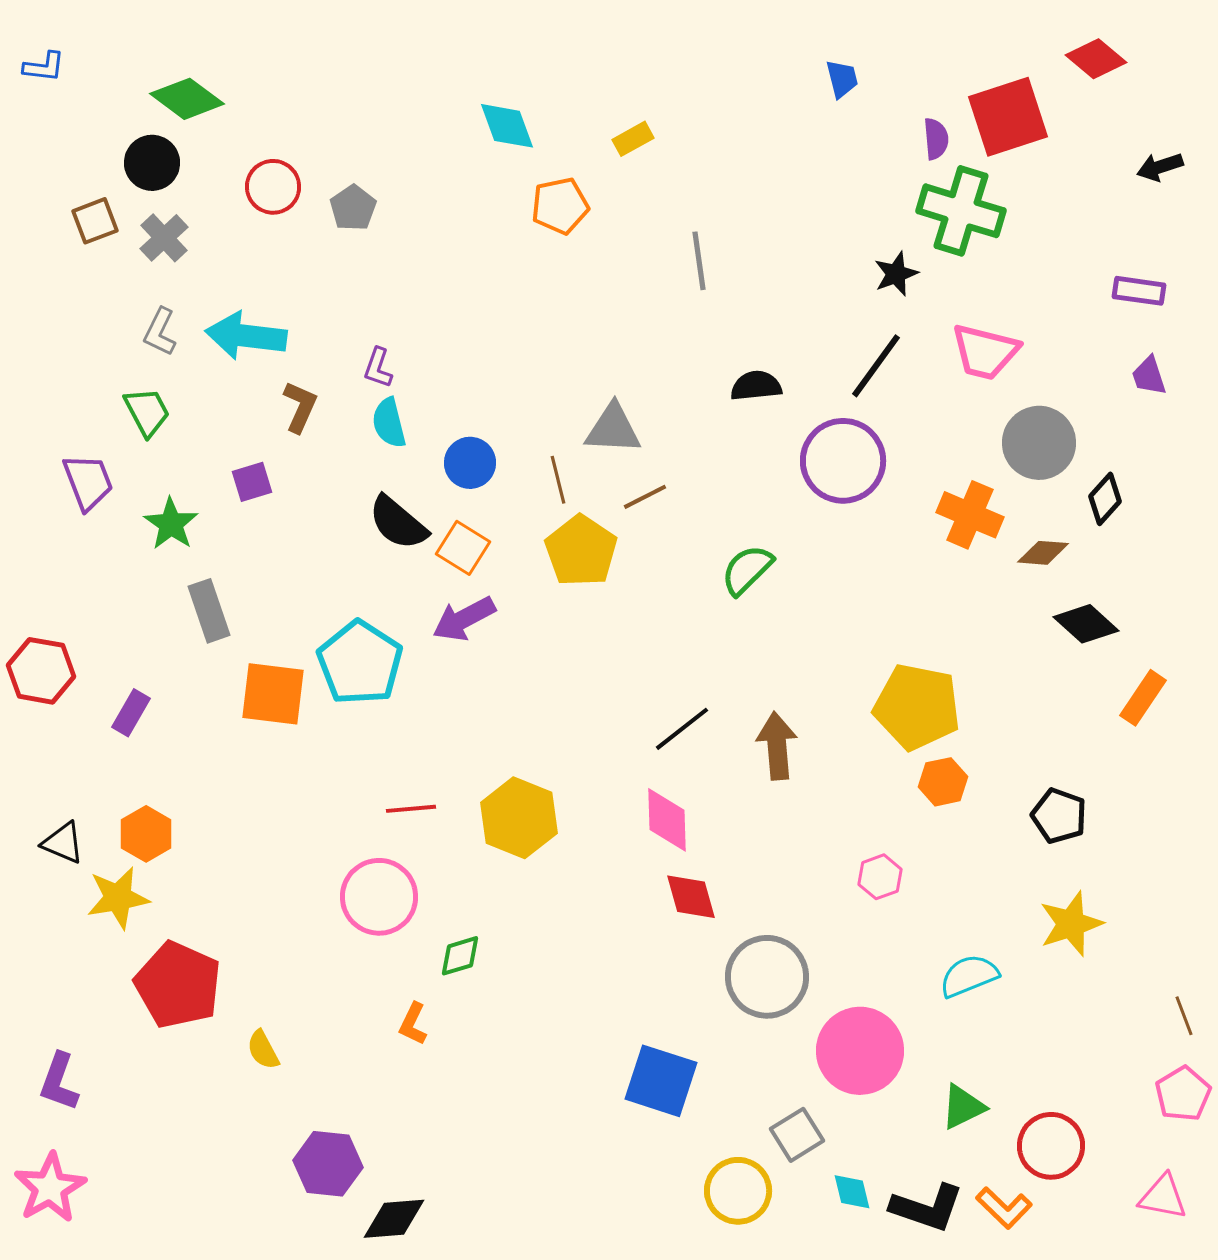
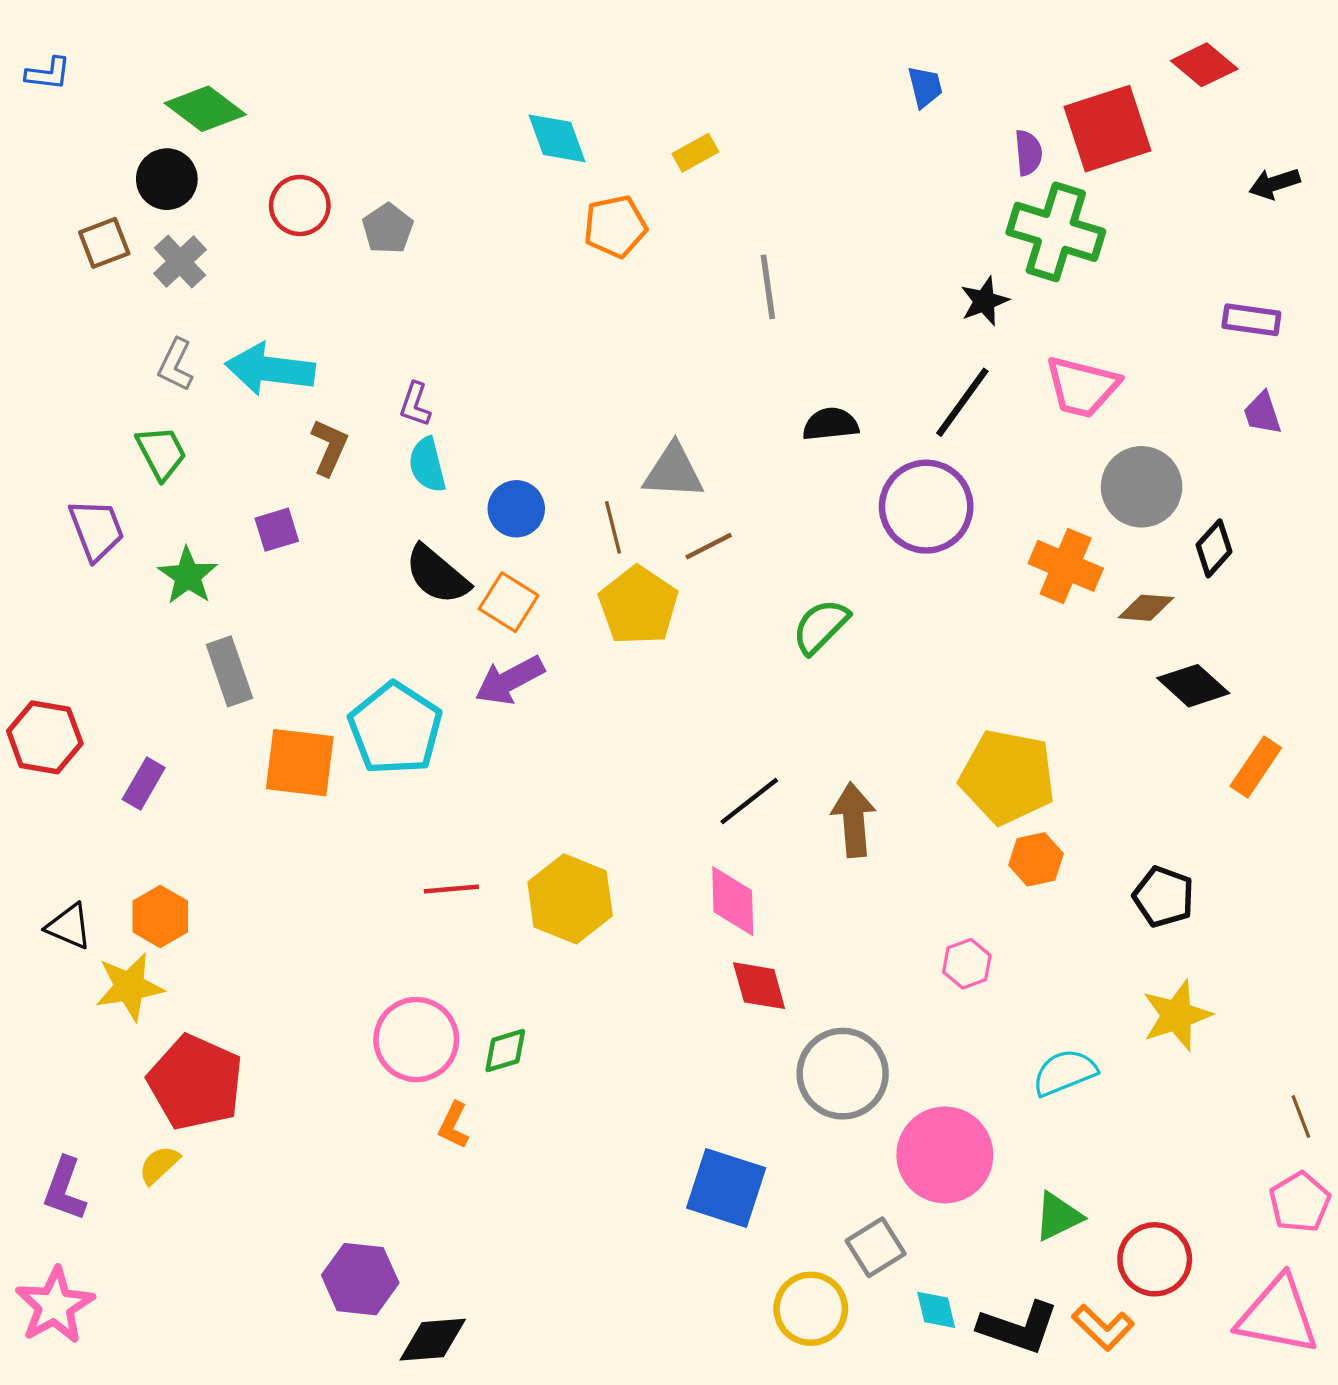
pink circle: (379, 897) -> (416, 1040), moved
yellow semicircle: (263, 1050) -> (159, 1165), moved, turned 75
pink triangle: (1163, 1197) -> (1278, 1315), size x1.6

